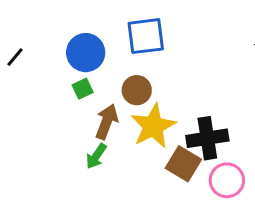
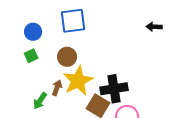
blue circle: (86, 53) -> (33, 32), size x0.7
brown arrow: (107, 122) -> (57, 88), moved, size x0.7

